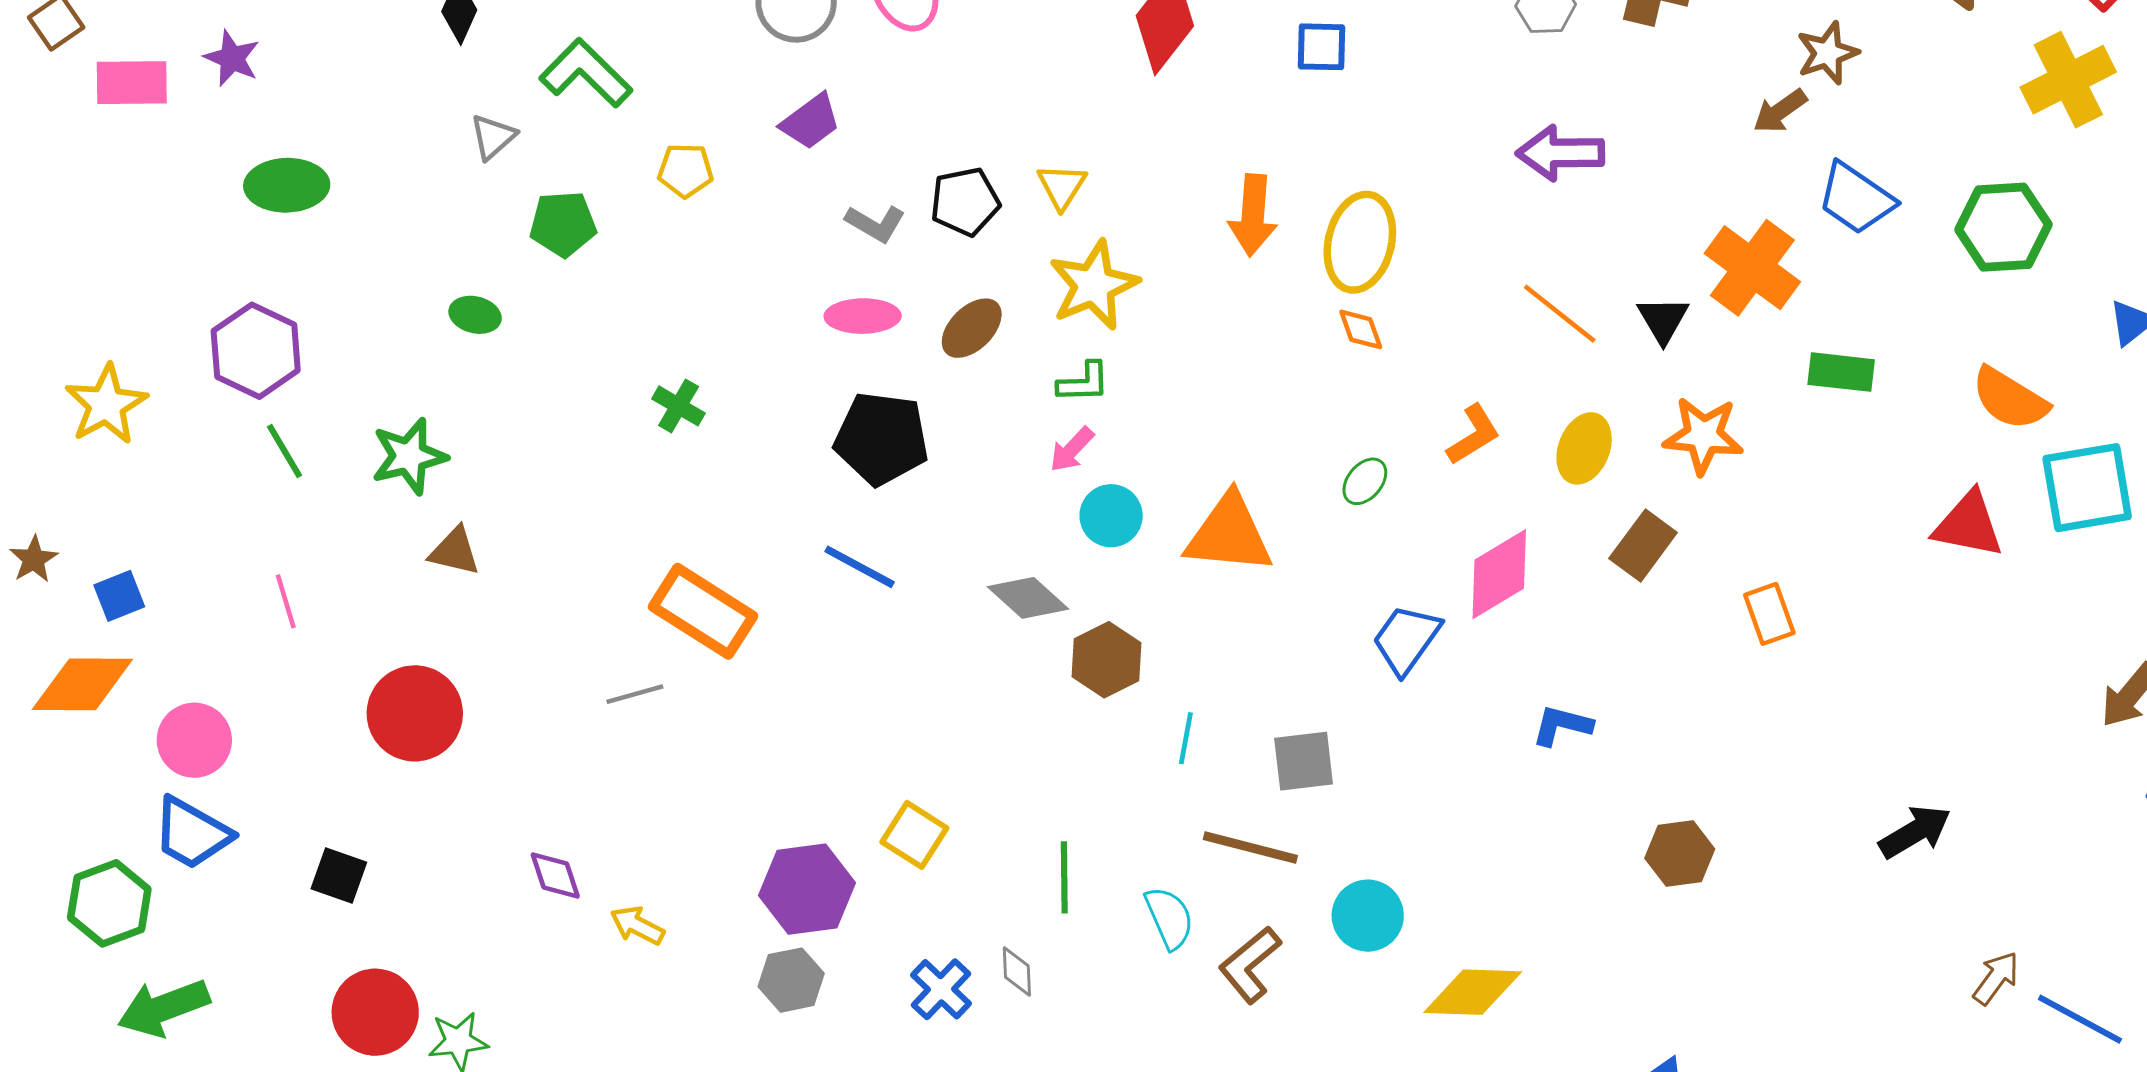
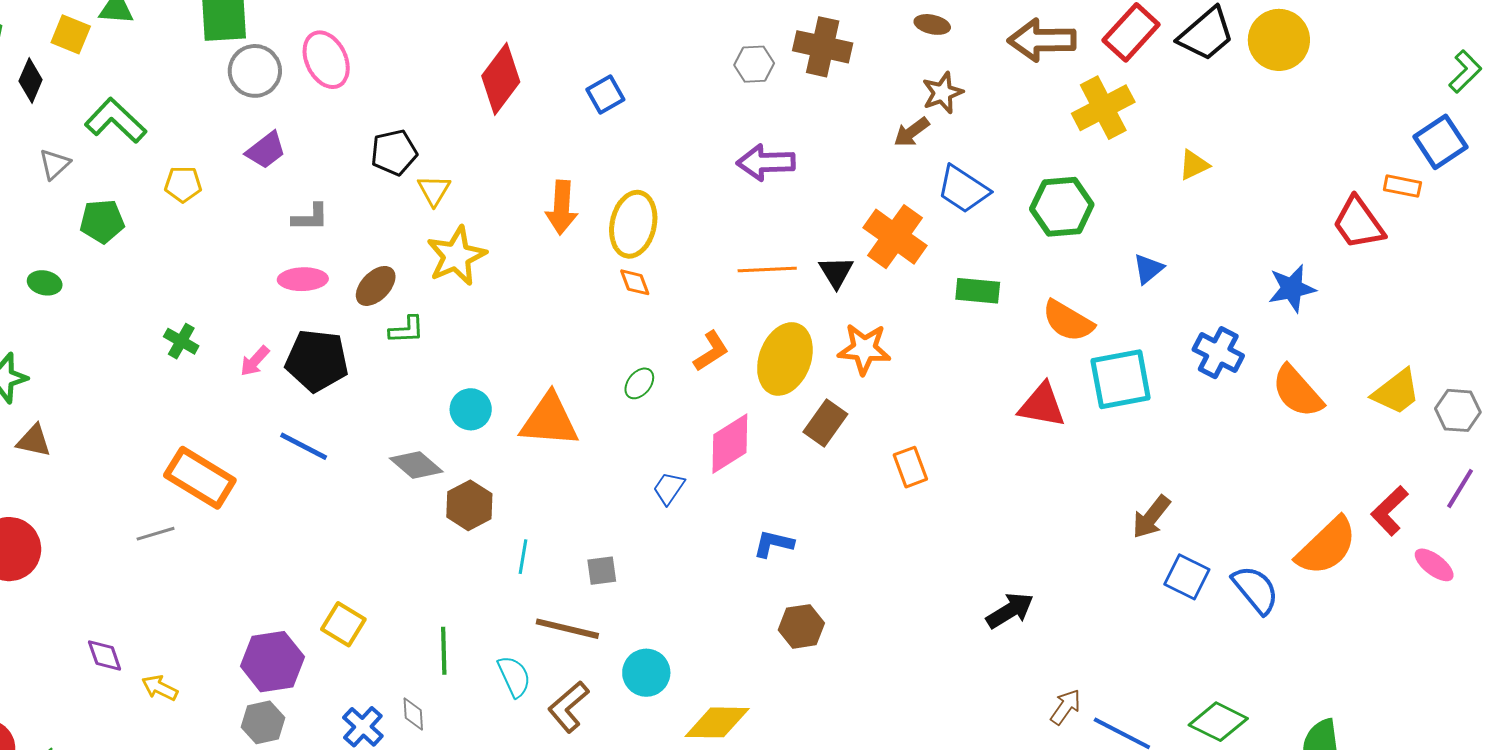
blue square: (1321, 47) -> (605, 95), turned -30
black pentagon: (965, 202) -> (394, 152), moved
gray L-shape: (875, 223) -> (310, 217), turned -30
orange line: (1560, 314) -> (767, 270), turned -40
green rectangle: (1841, 372) -> (978, 291), moved
green L-shape: (1084, 382) -> (407, 330), moved
yellow ellipse: (1584, 448) -> (785, 359), size x1.5
pink arrow: (1072, 449) -> (255, 361), moved
blue trapezoid: (1406, 639) -> (669, 488), size x0.7
gray square: (1304, 761) -> (602, 571), size x0.7
brown hexagon: (1680, 854) -> (801, 626), moved

